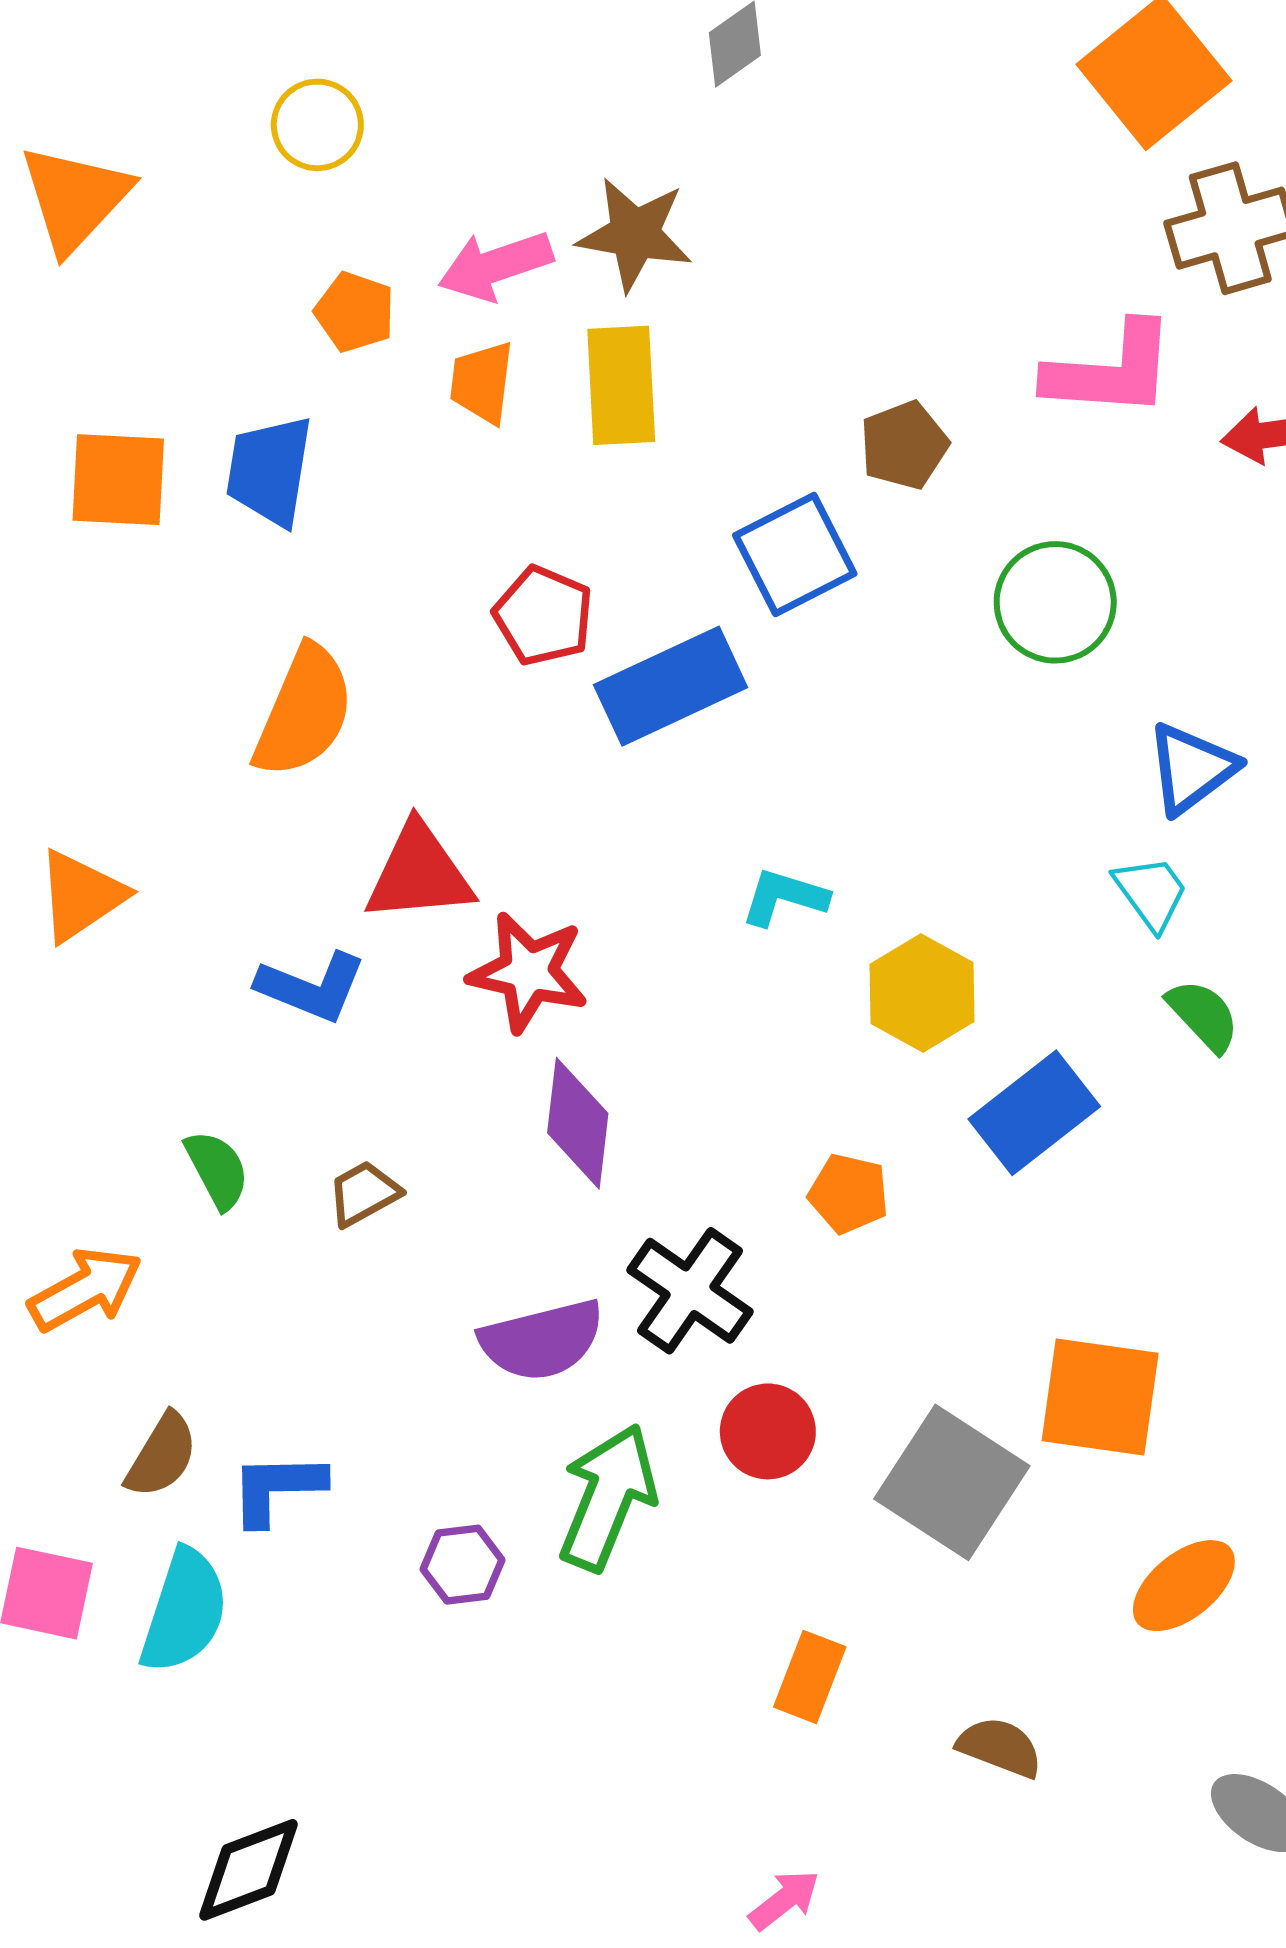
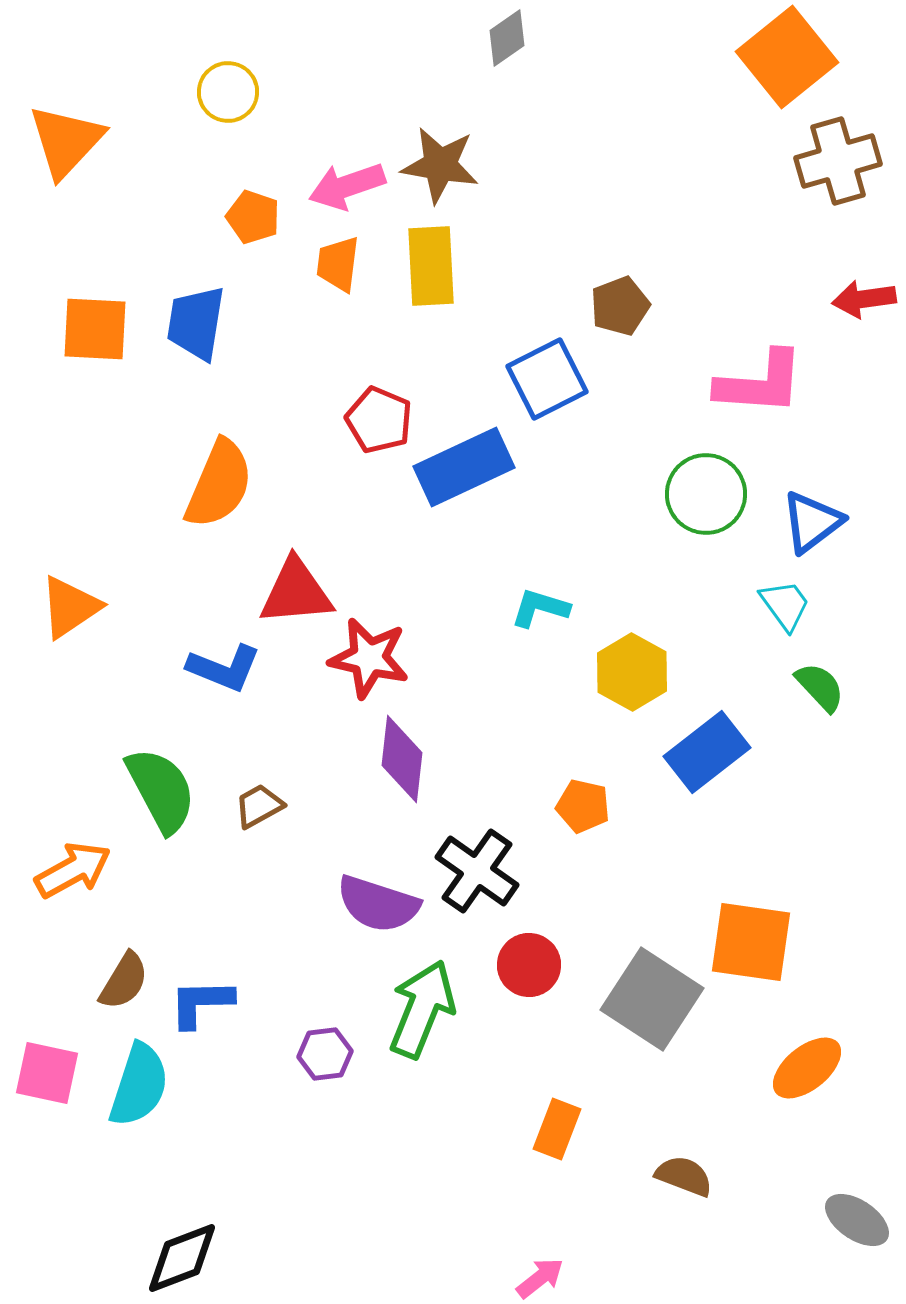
pink L-shape: (1111, 370) -> (760, 383), moved
green circle: (1055, 602) -> (706, 494), moved
green semicircle: (217, 1170) -> (161, 790), size x1.6
purple semicircle: (542, 1340) -> (378, 904), turned 32

